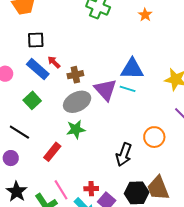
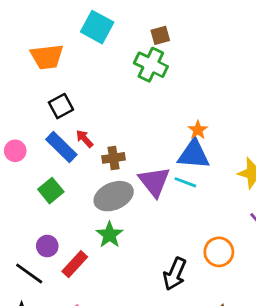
orange star: (145, 15) -> (198, 130), moved
black square: (36, 40) -> (61, 106), turned -30
green star: (76, 129) -> (110, 235), turned -30
black line: (19, 132) -> (29, 274), moved
purple circle: (11, 158) -> (47, 246), moved

